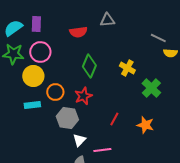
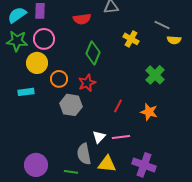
yellow cross: (127, 68) -> (131, 39), moved
cyan rectangle: (32, 105) -> (26, 92), moved
white triangle: (79, 140) -> (99, 137), moved
pink line: (102, 150) -> (121, 137), moved

